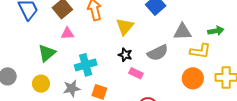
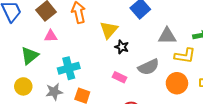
gray semicircle: (158, 53) -> (149, 67), moved
black star: (125, 55) -> (122, 47), moved

